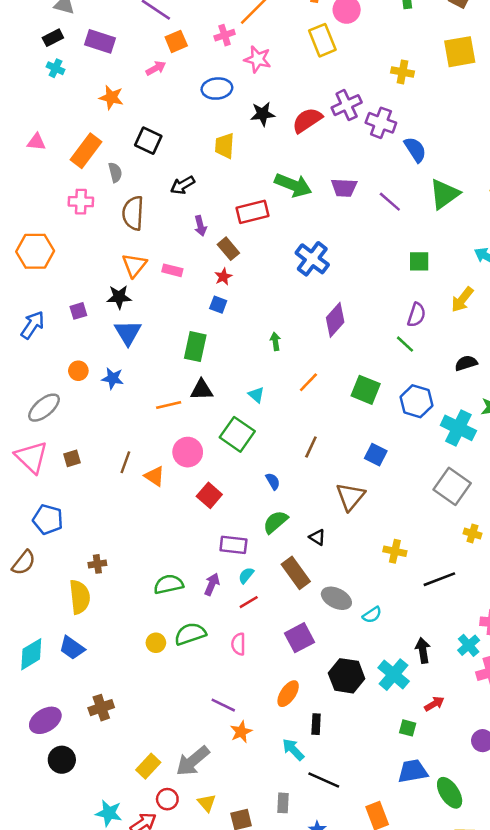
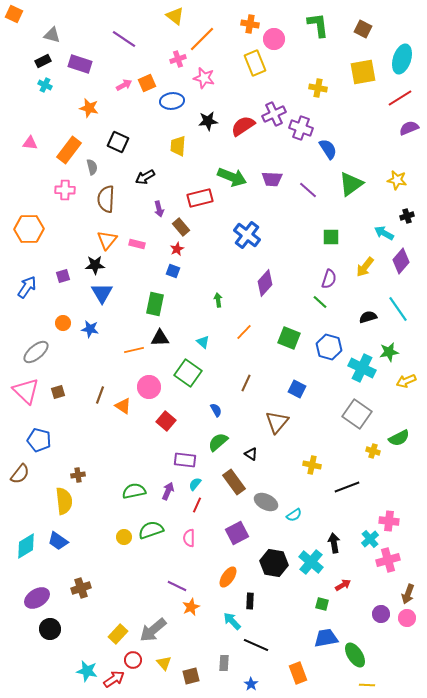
orange square: (176, 41) -> (147, 83), moved
red line: (249, 602) -> (197, 505), turned -35

